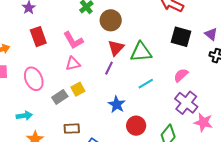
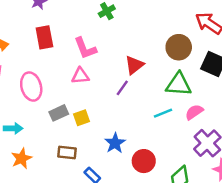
brown circle: (111, 20) -> (179, 47), moved
green triangle: (141, 52) -> (179, 84), moved
pink semicircle: (181, 75) -> (194, 112), moved
yellow square: (78, 89) -> (81, 118), moved
blue star: (117, 104) -> (115, 143), moved

